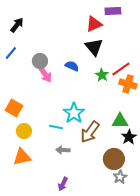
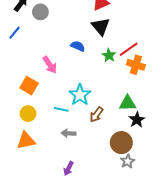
gray circle: (40, 61) -> (40, 12), moved
pink arrow: (45, 74) -> (50, 65), moved
orange square: (14, 108) -> (29, 86), moved
brown arrow: (90, 132) -> (96, 115), size x0.7

